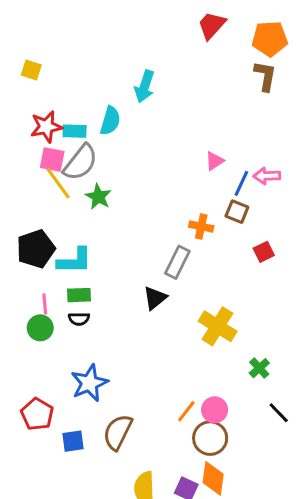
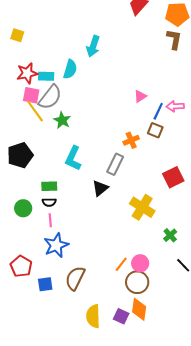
orange cross: (201, 227) -> (131, 140), turned -35
red square: (264, 252) -> (173, 177), moved, size x1.5
cyan L-shape: (75, 261) -> (73, 158), moved, turned 115
pink line: (45, 304) -> (50, 220), moved

